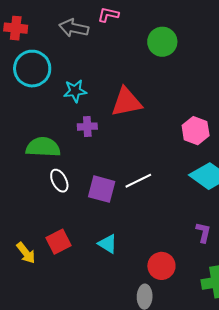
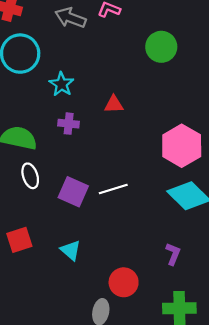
cyan star: (75, 91) -> (61, 84), turned 30
red triangle: (126, 102) -> (114, 104), size x0.6
pink hexagon: (196, 131) -> (182, 146), size x1.4

